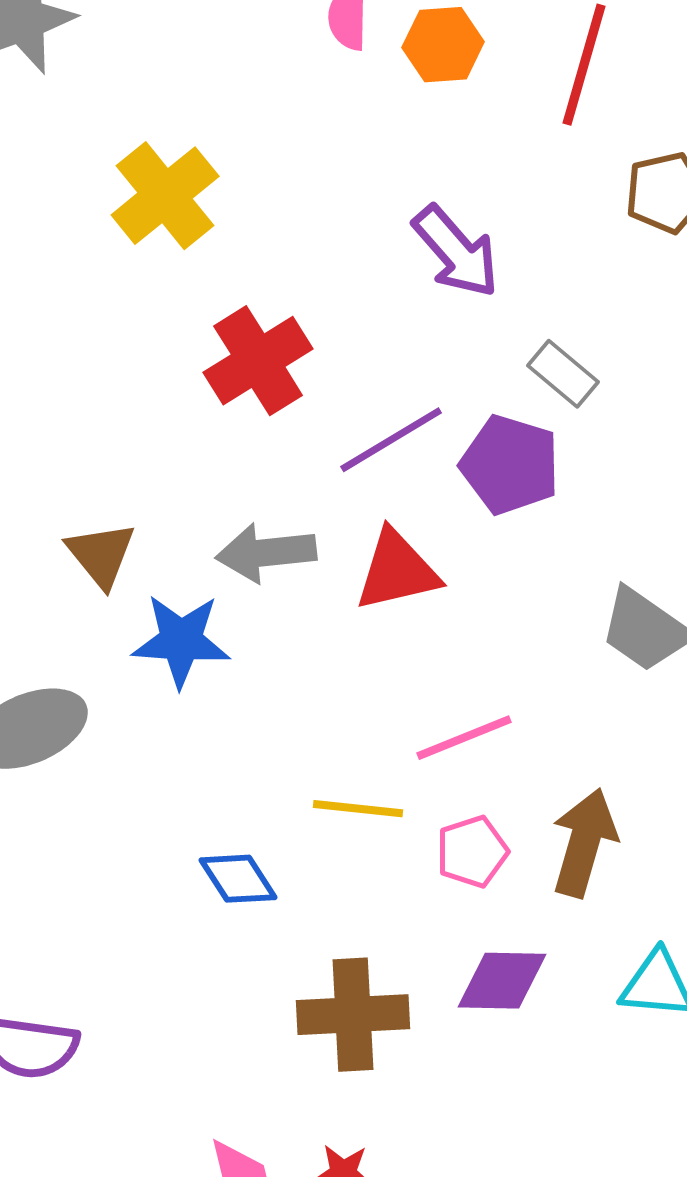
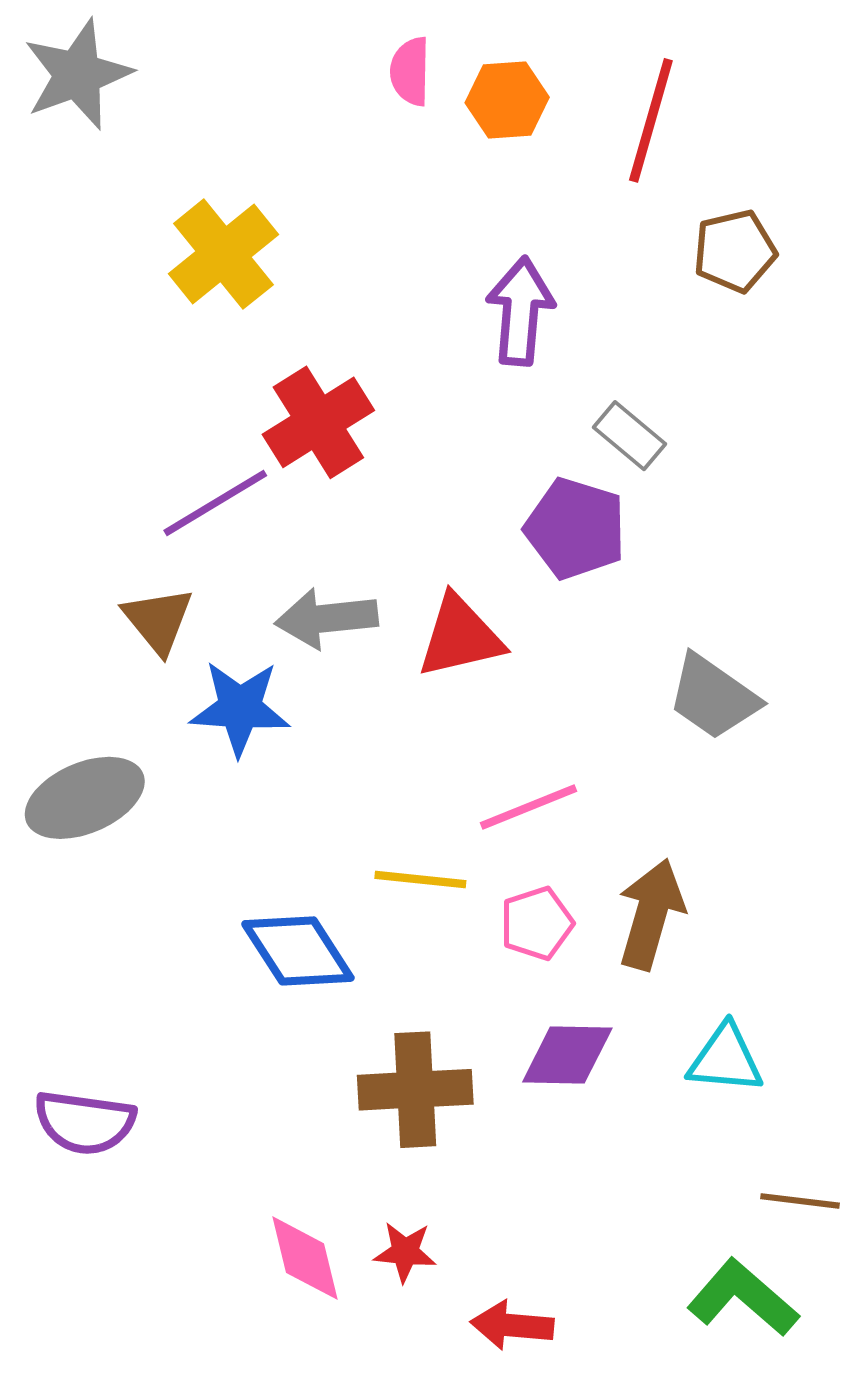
purple arrow: (456, 252) -> (520, 311), turned -134
purple line: (391, 440) -> (215, 503), moved
blue diamond: (238, 879) -> (298, 951), size x1.4

